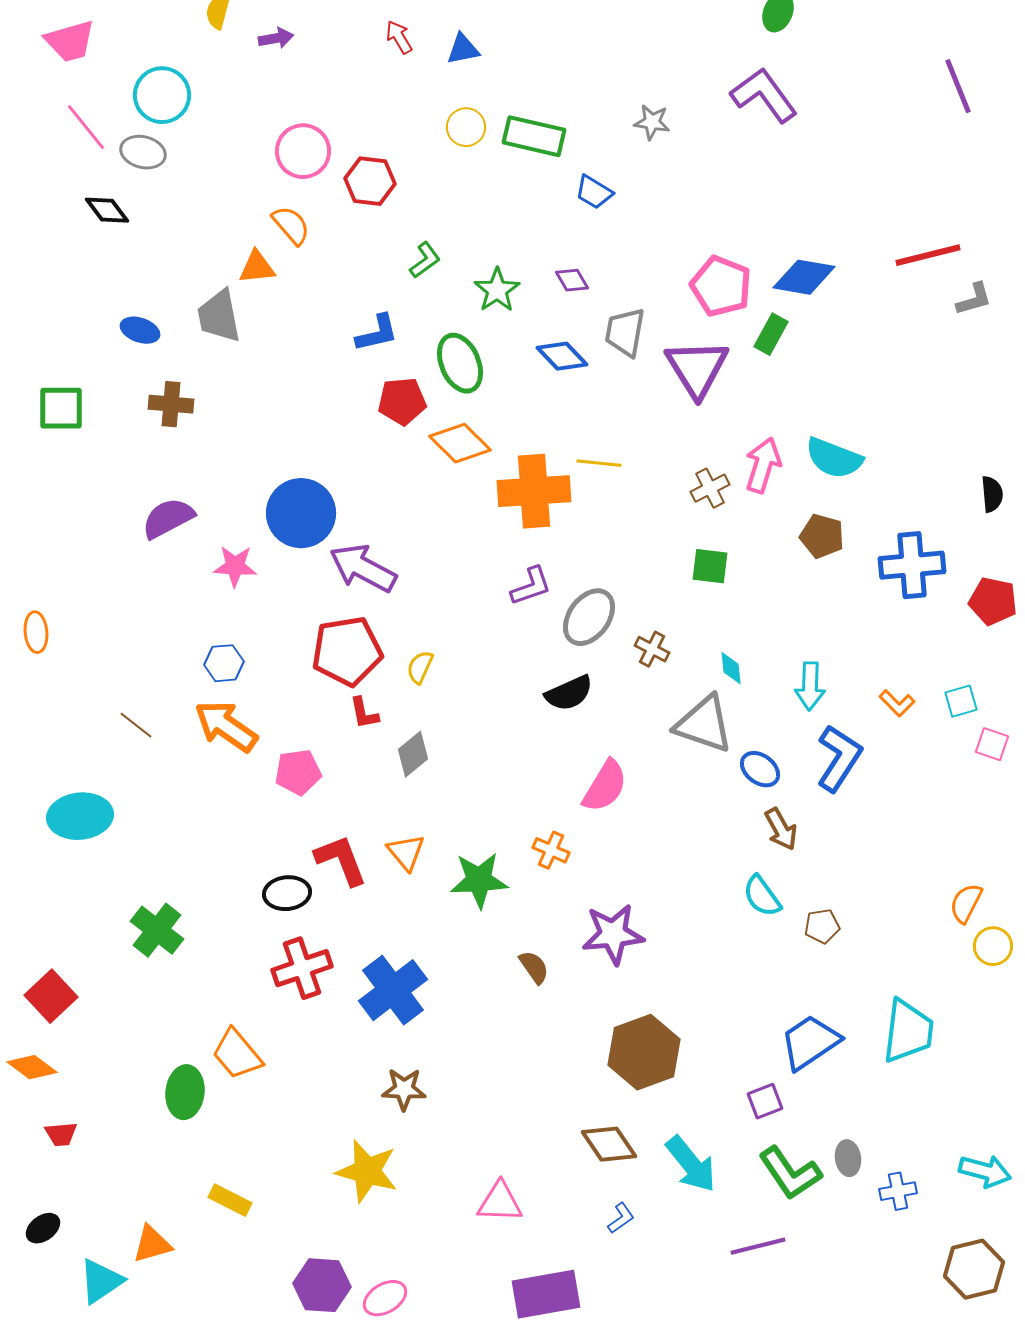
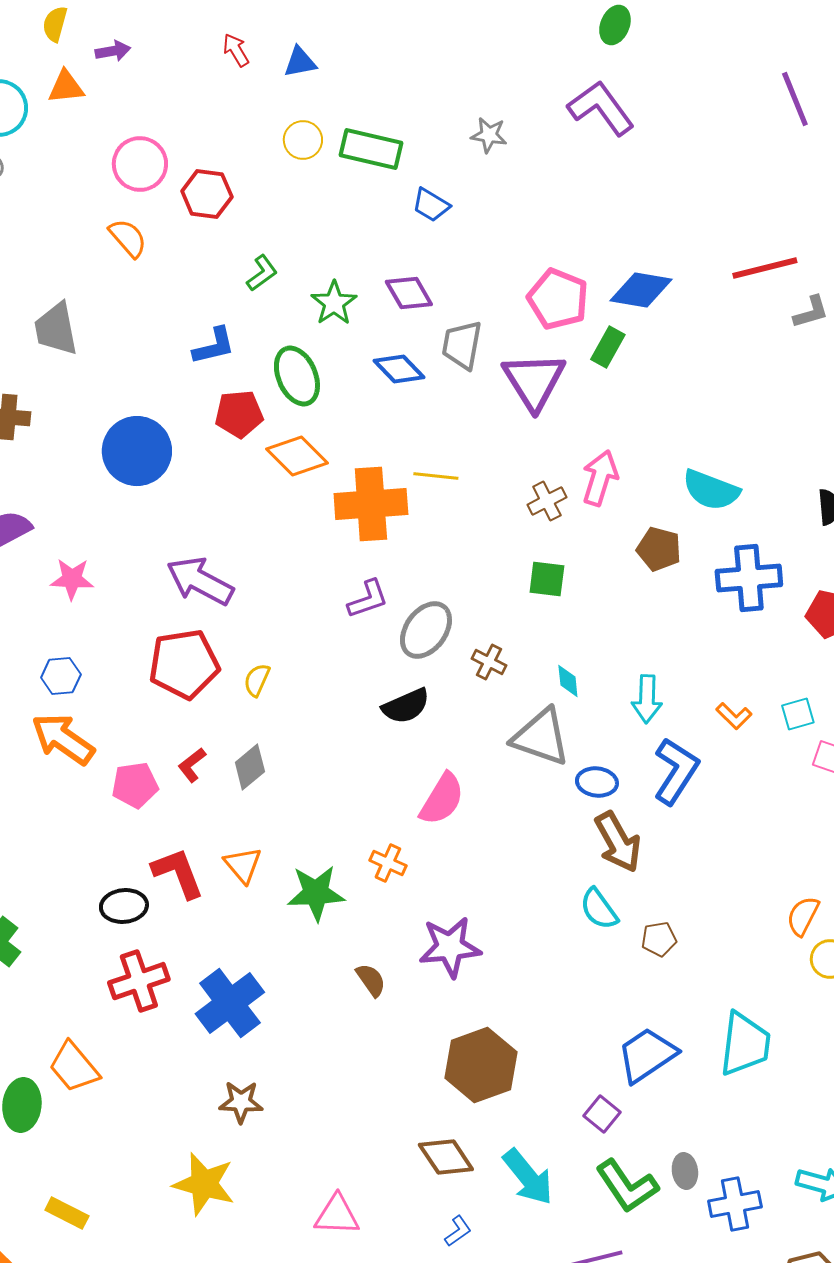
orange triangle: (257, 267) -> (66, 87), moved
purple diamond: (572, 280) -> (409, 293), size x1.4
cyan semicircle: (834, 458) -> (711, 490), moved
blue circle: (301, 513) -> (137, 451), moved
red L-shape: (364, 713) -> (192, 765), moved, turned 63
blue ellipse: (760, 769) -> (597, 782), turned -30
brown arrow: (781, 829) -> (618, 842), size x1.4
purple square: (765, 1101) -> (602, 1114), turned -30
blue cross: (898, 1191) -> (735, 1204), size x1.4

